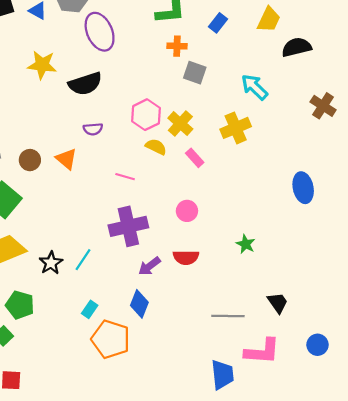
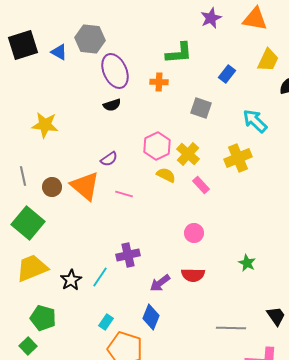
blue rectangle: (218, 23) -> (227, 74), moved
orange cross: (177, 46) -> (159, 82), moved
yellow star: (42, 65) -> (45, 125), moved
black semicircle: (85, 84) -> (112, 105), moved, size x0.6
purple semicircle: (93, 129) -> (109, 159), turned -30
orange triangle: (66, 159) -> (85, 186), size x1.5
pink line: (125, 177) -> (124, 194), moved
purple cross: (128, 226) -> (128, 255), moved, size x0.7

